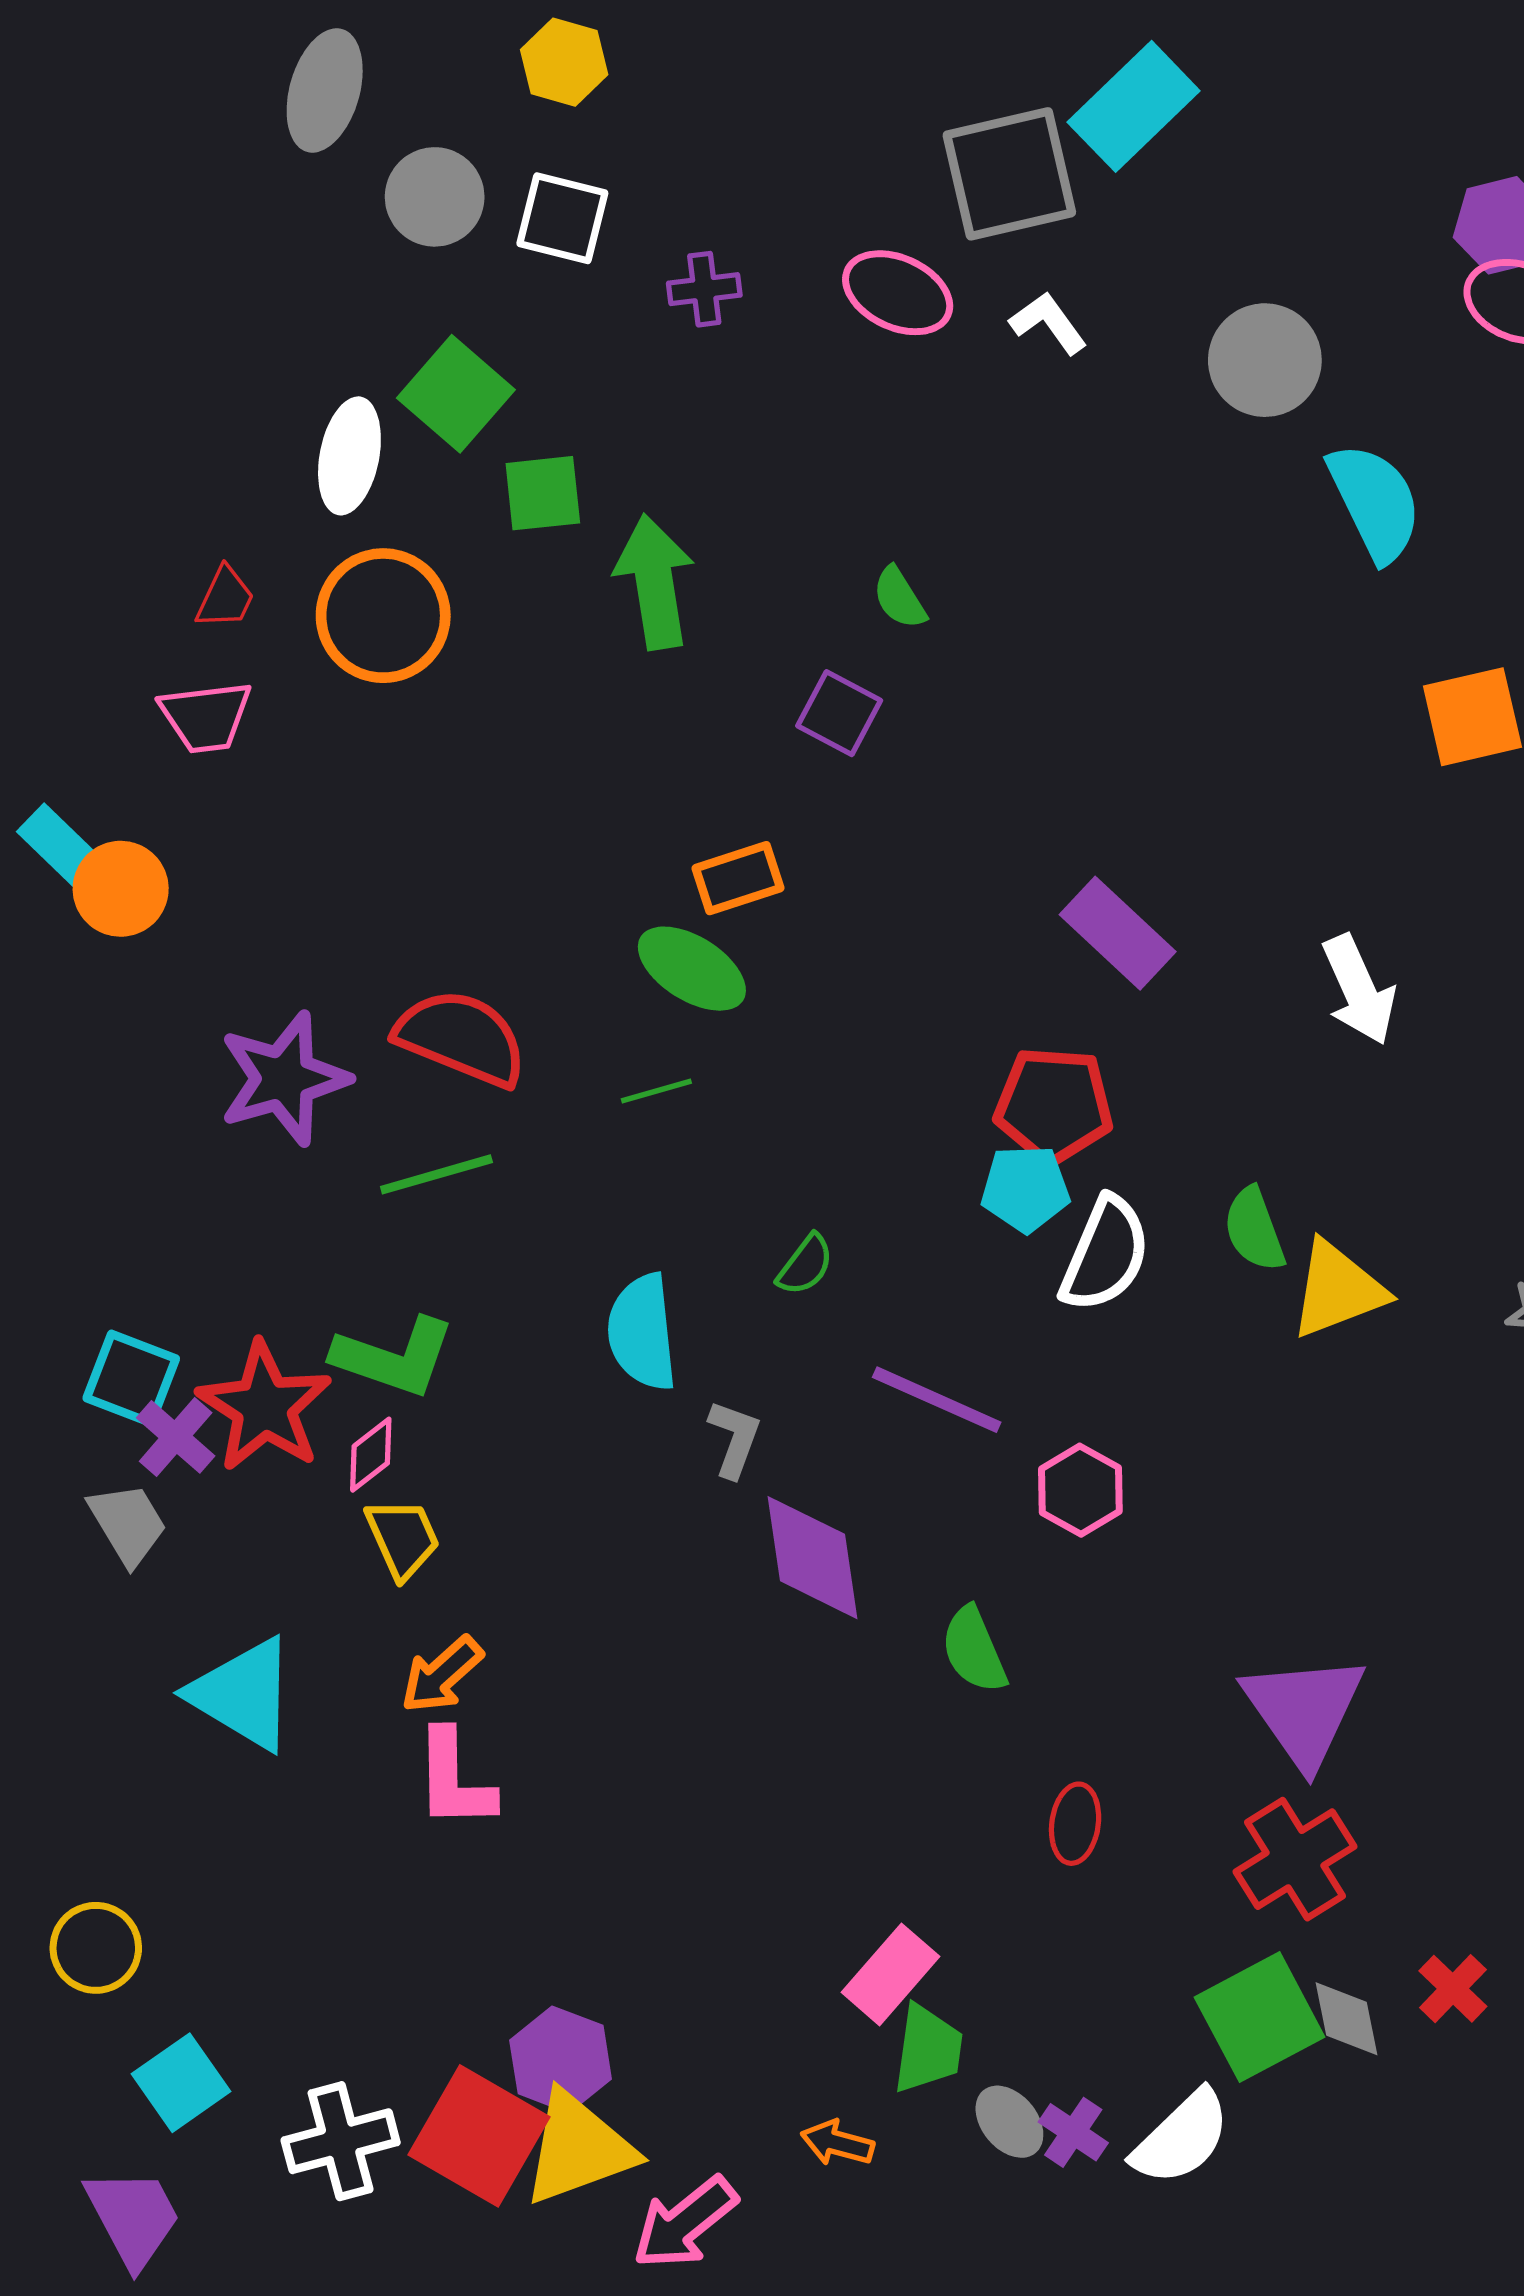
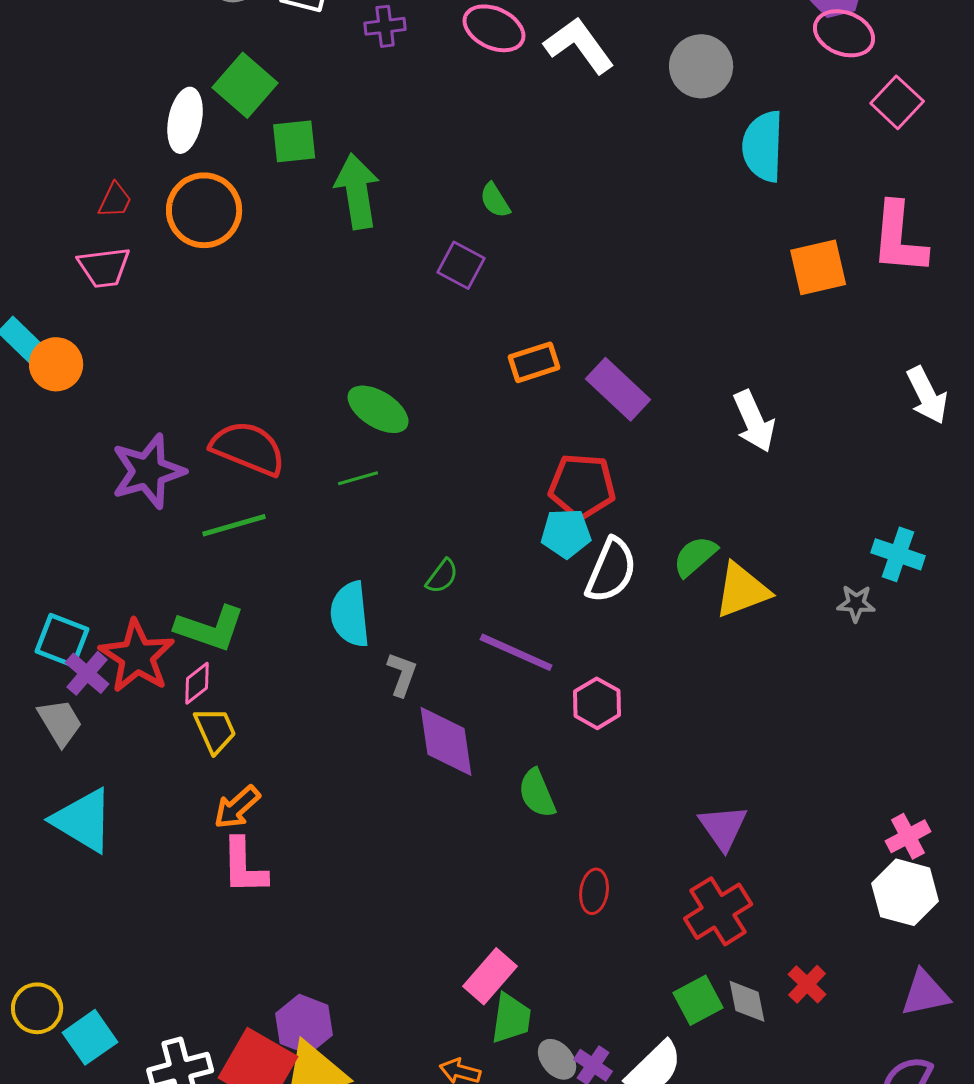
white L-shape: (1048, 323) -> (579, 45), size x1.6
cyan semicircle: (1375, 502) -> (763, 146), turned -152
orange rectangle: (738, 878) -> (534, 362), moved
green semicircle: (1254, 1229) -> (695, 556), turned 69
cyan triangle: (243, 1694) -> (83, 820), moved
purple triangle: (1304, 1710) -> (723, 827), size x0.7
yellow circle: (96, 1948) -> (37, 1008), moved
green square: (1260, 2017) -> (698, 1000), size x0.7

